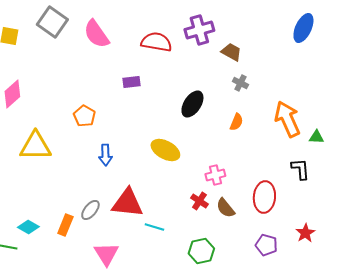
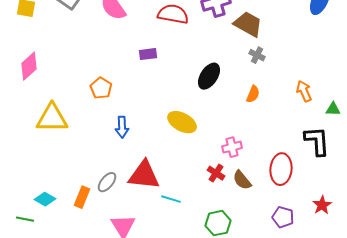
brown trapezoid: (231, 52) -> (248, 24), size x1.4
orange arrow: (287, 119) -> (304, 91), size x0.6
black L-shape: (300, 169) -> (317, 141), size x1.4

